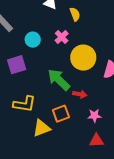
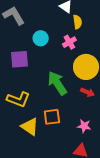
yellow semicircle: (75, 14) -> (77, 22), moved
red arrow: (80, 94) -> (88, 92), moved
yellow triangle: (42, 128) -> (30, 127), turned 42

